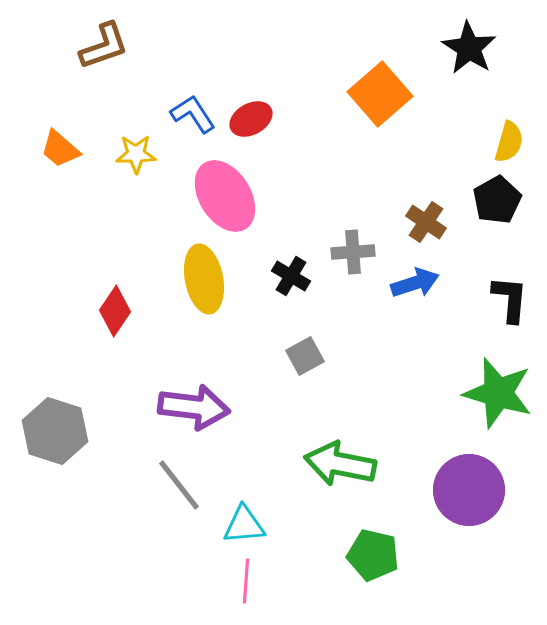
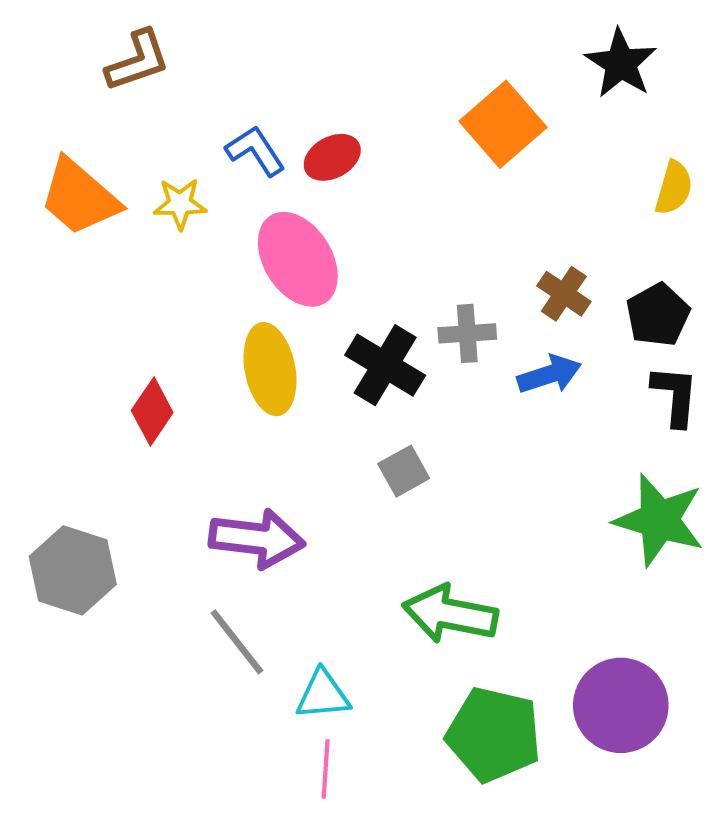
orange trapezoid: (60, 149) -> (79, 197), size x1.6
black pentagon: (497, 200) -> (658, 315), moved
black cross: (291, 276) -> (385, 365), size x1.5
purple circle: (469, 490) -> (621, 705), moved
green pentagon: (373, 555) -> (494, 734), size x1.4

